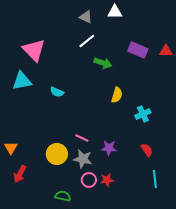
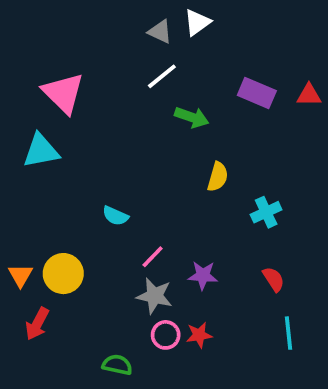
white triangle: (115, 12) -> (197, 22), moved, turned -35
cyan semicircle: (57, 92) -> (115, 216), moved
pink line: (82, 138) -> (153, 257), turned -72
yellow circle: (57, 154) -> (63, 274), moved

